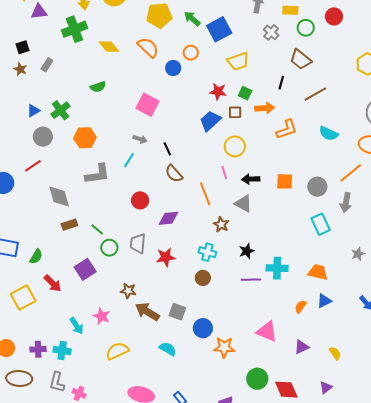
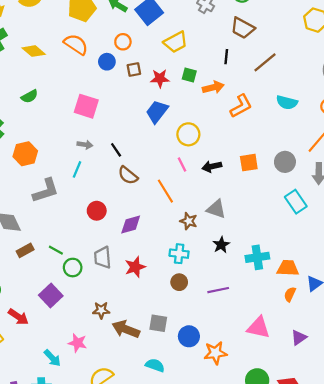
brown square: (235, 112) -> (134, 69), moved
gray triangle: (243, 204) -> (216, 209), moved
orange trapezoid: (318, 272) -> (288, 268), moved
purple line: (251, 280) -> (218, 290), moved

